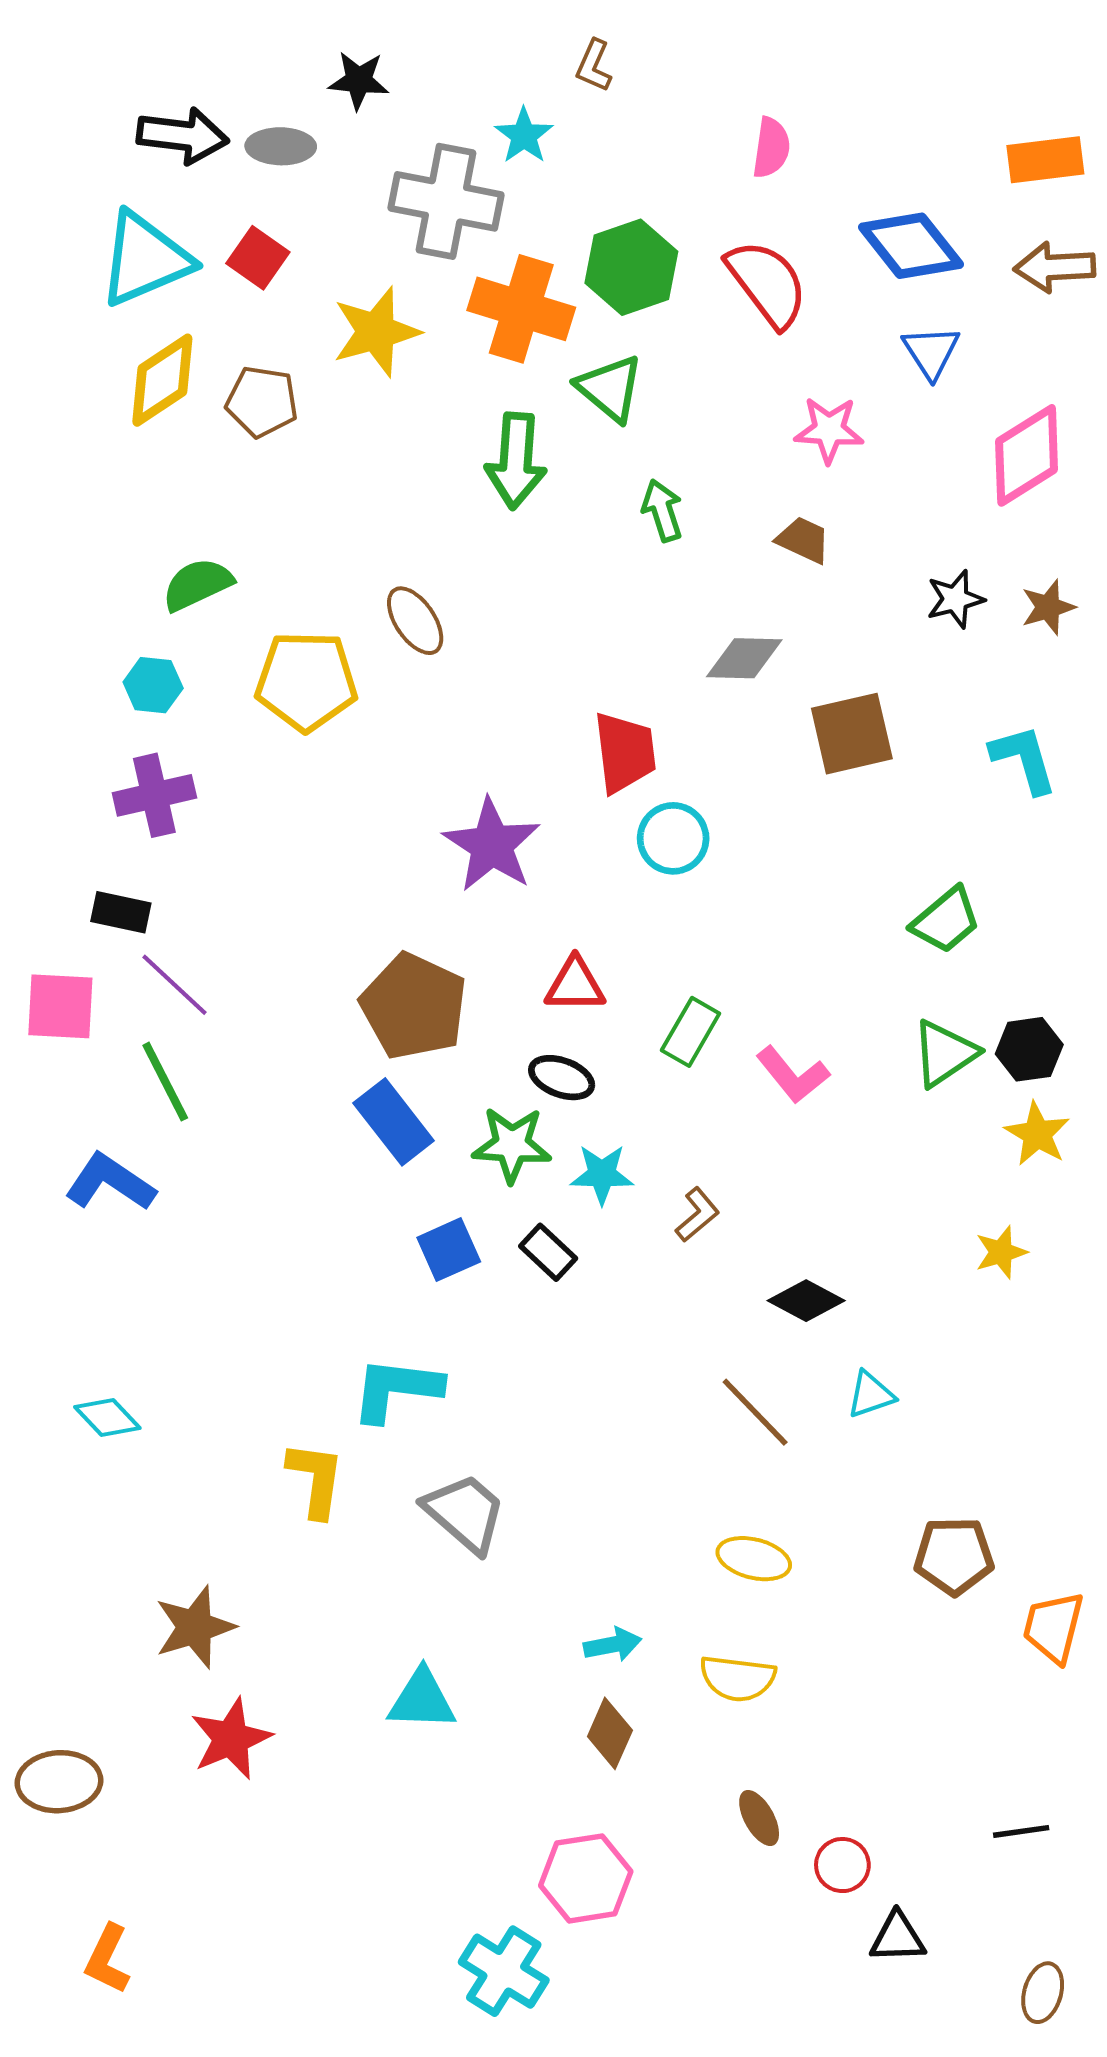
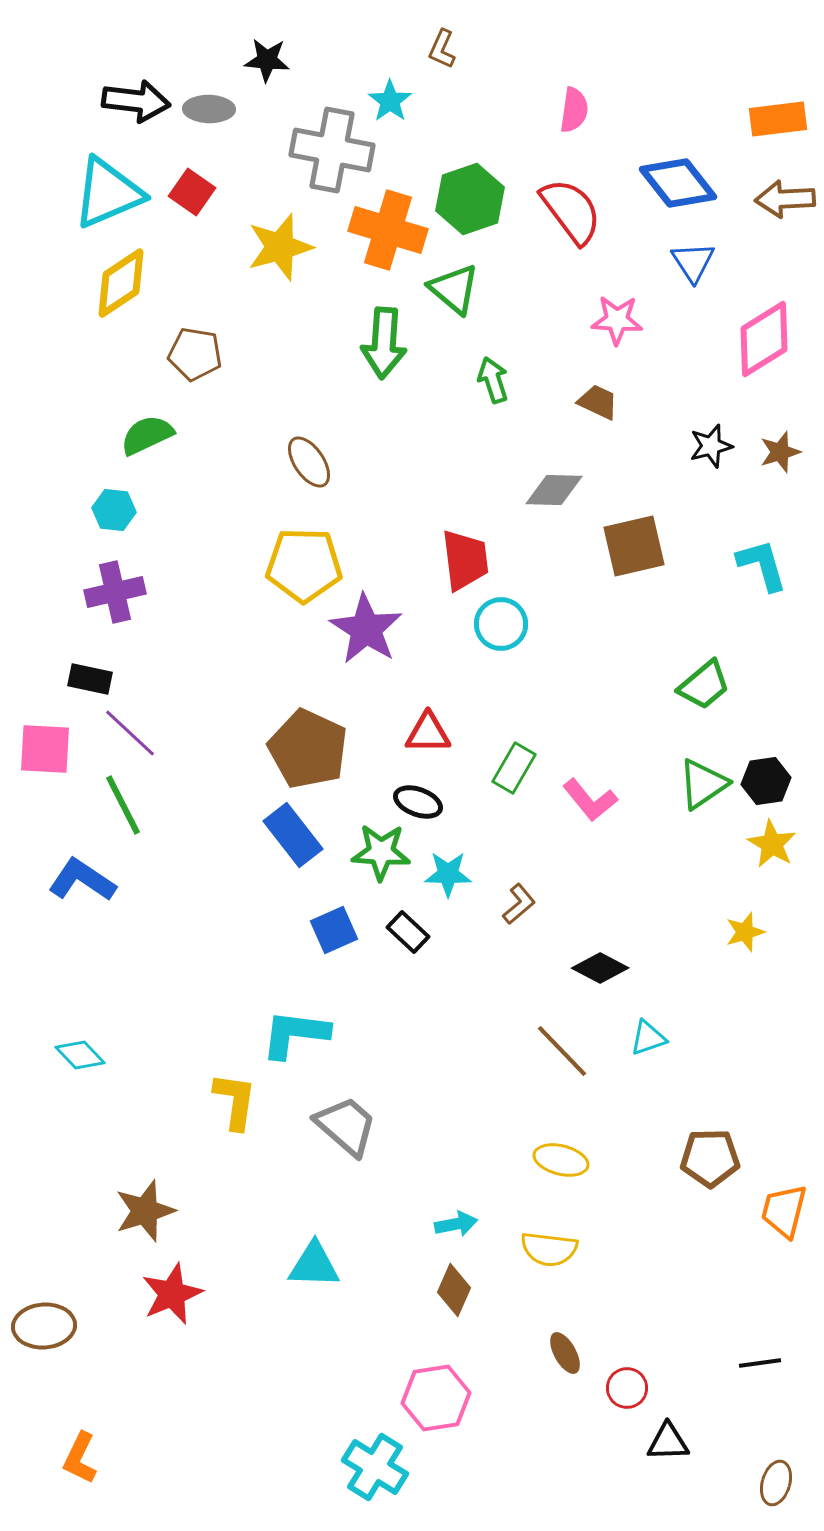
brown pentagon: (262, 402) -> (195, 354), moved
yellow pentagon: (306, 681) -> (304, 565), moved

